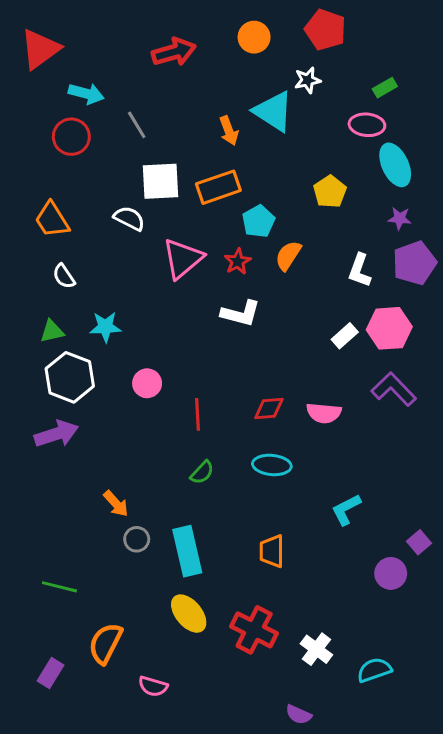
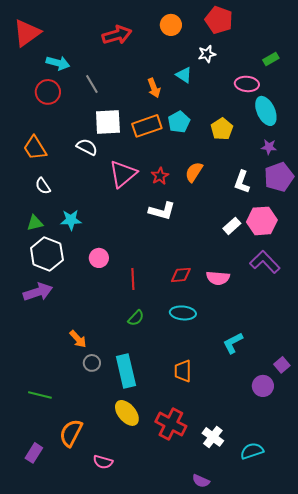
green rectangle: (385, 88) -> (271, 59), moved
cyan triangle: (273, 111) -> (184, 75), size x0.6
cyan pentagon: (258, 221) -> (179, 122), moved

